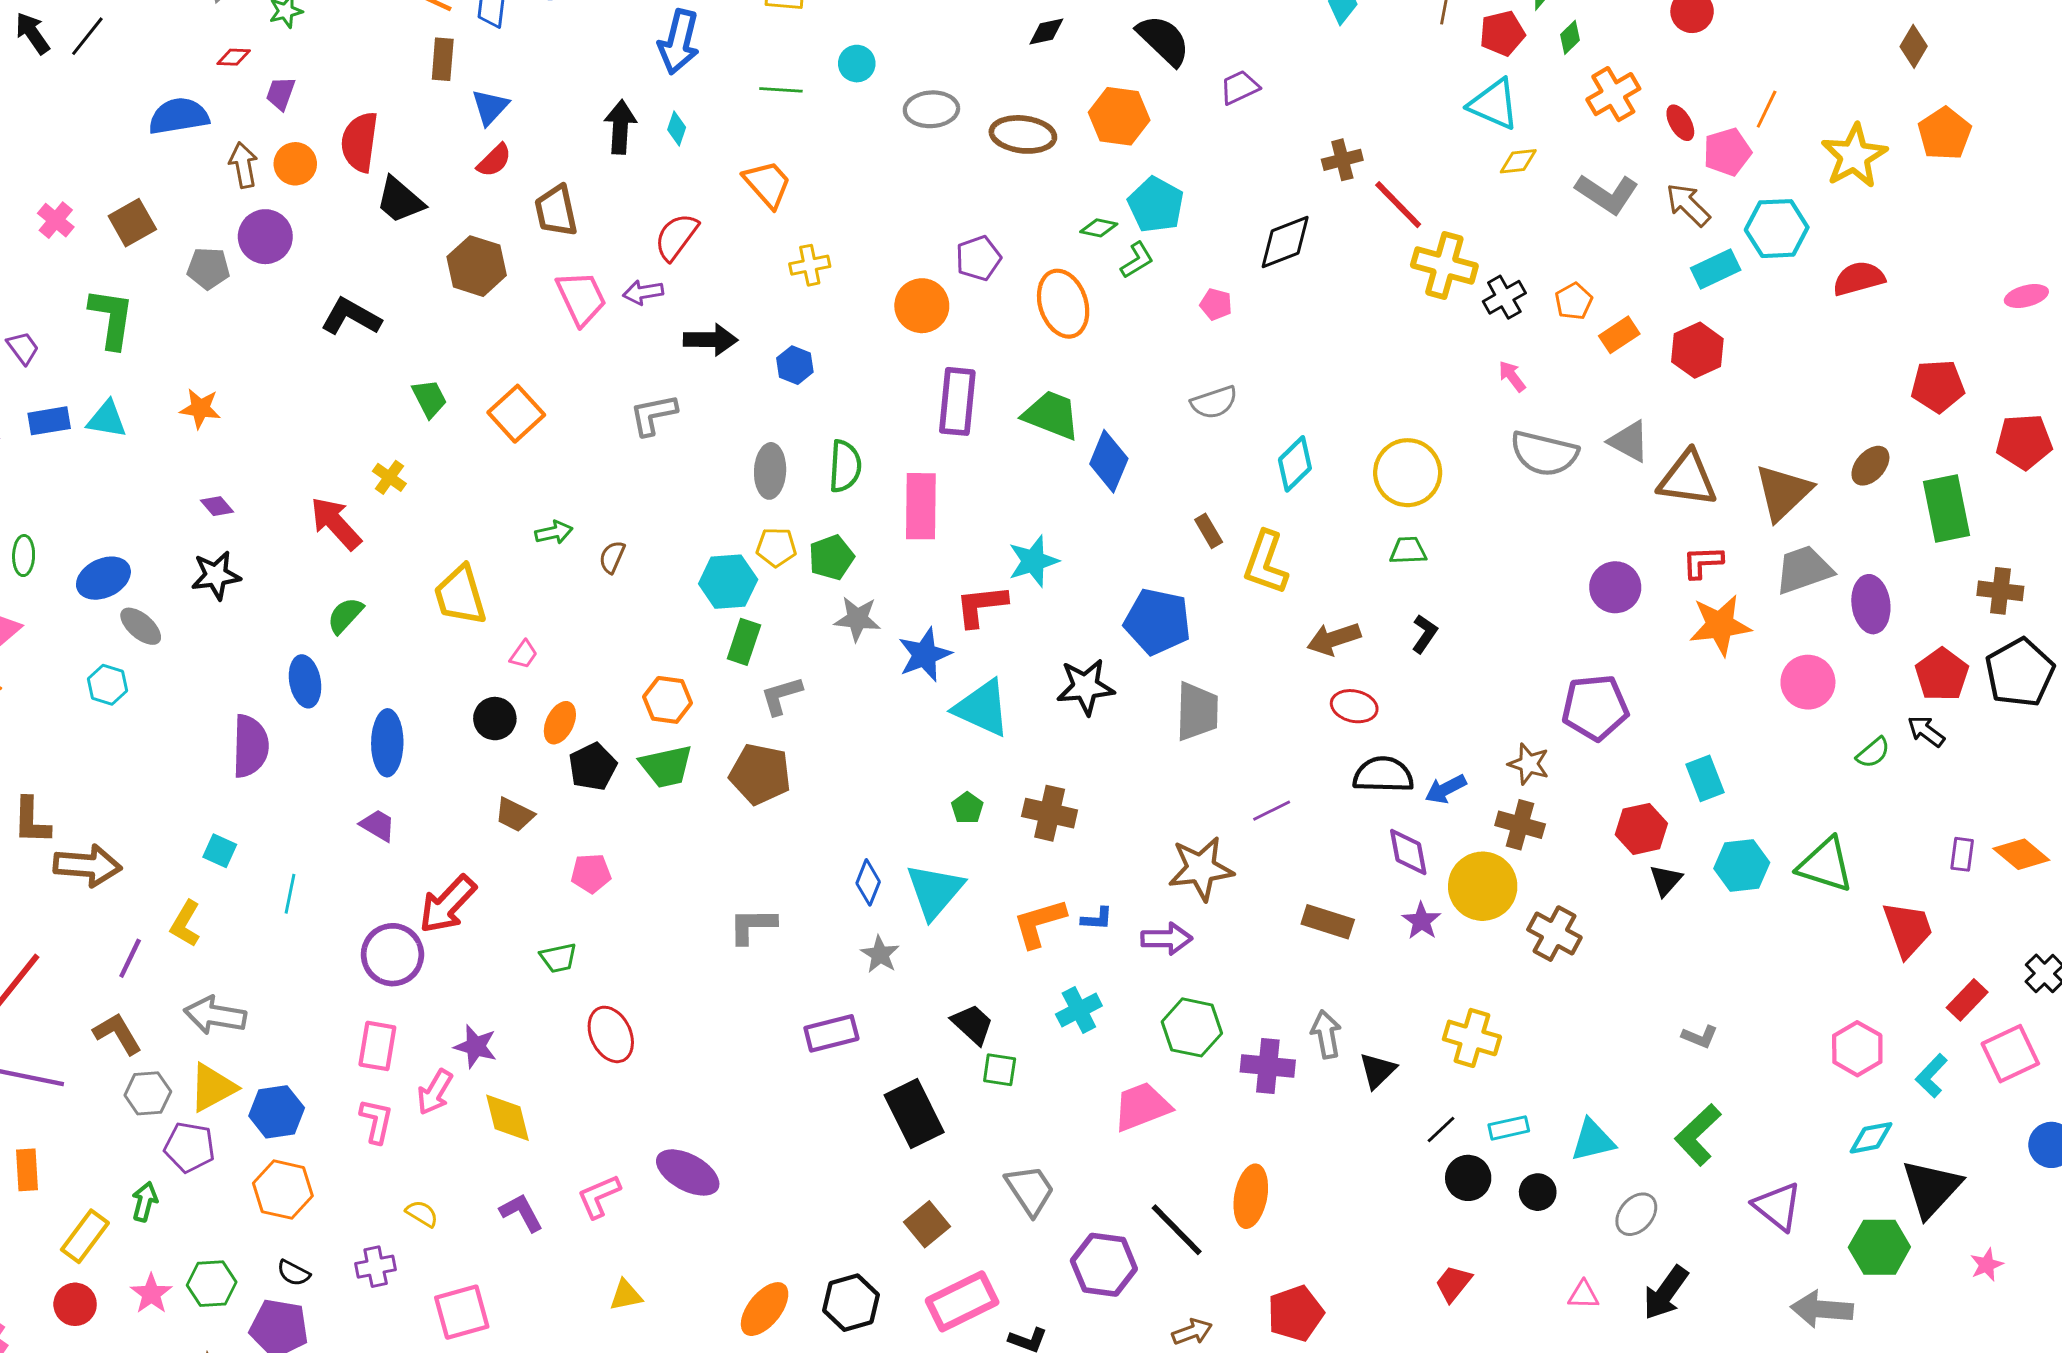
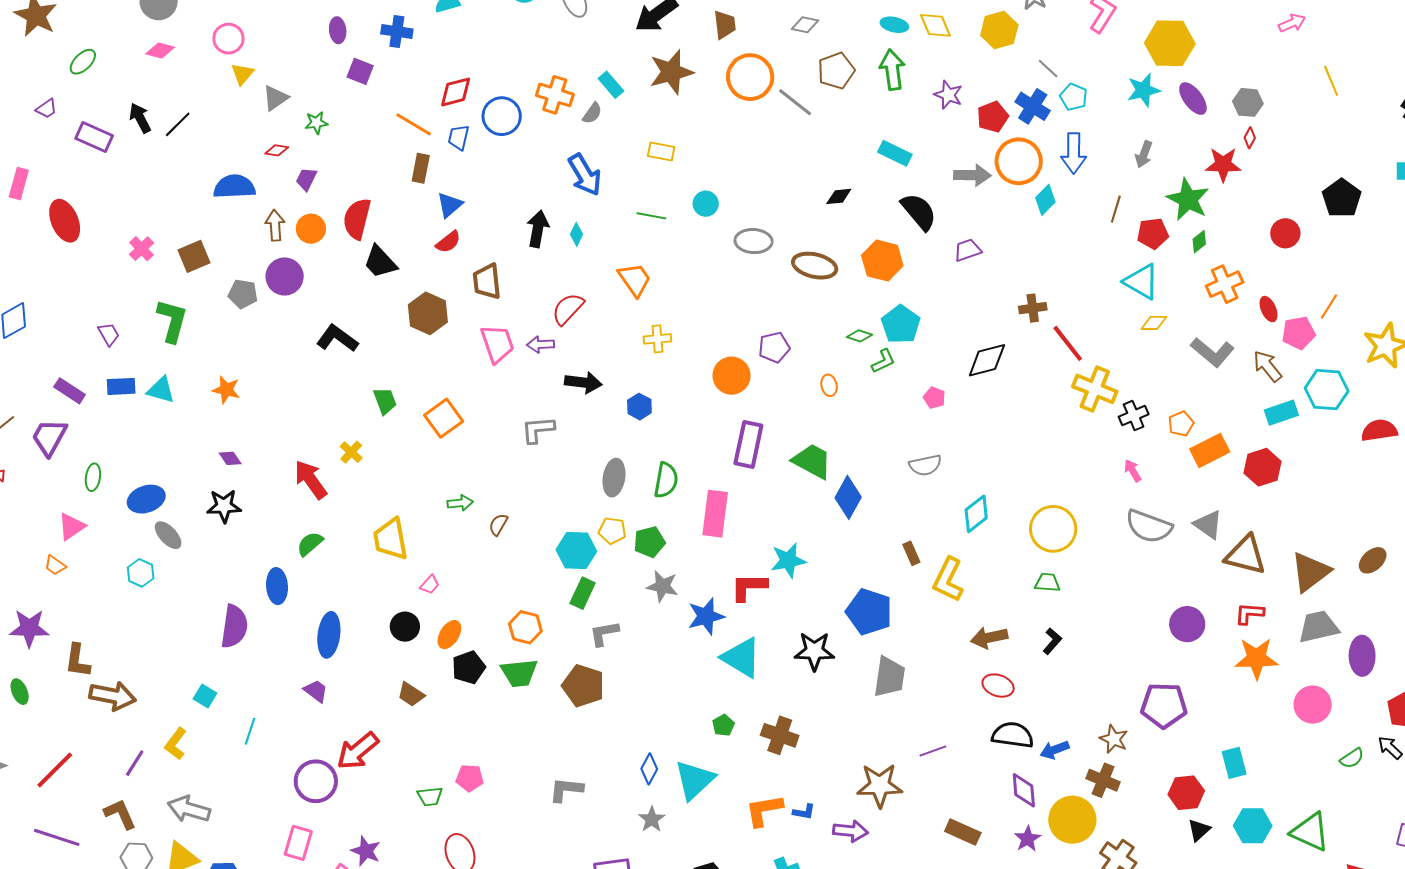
blue arrow: (679, 42) -> (585, 175), turned -51
orange ellipse: (1063, 304) -> (829, 385), size x0.5
orange rectangle: (1619, 335) -> (1210, 450), size x1.4
pink pentagon: (591, 873) -> (470, 778), moved

